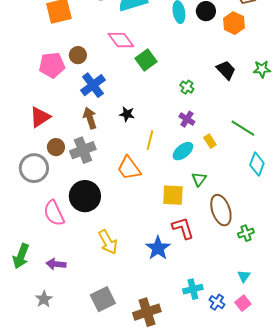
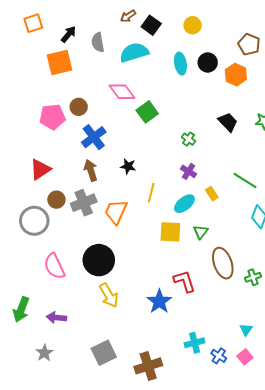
orange trapezoid: (129, 168) -> (116, 212), moved, turned 60
yellow square: (173, 195) -> (170, 232), moved
black circle: (85, 196) -> (99, 260), moved
green cross: (246, 233) -> (253, 277), moved

